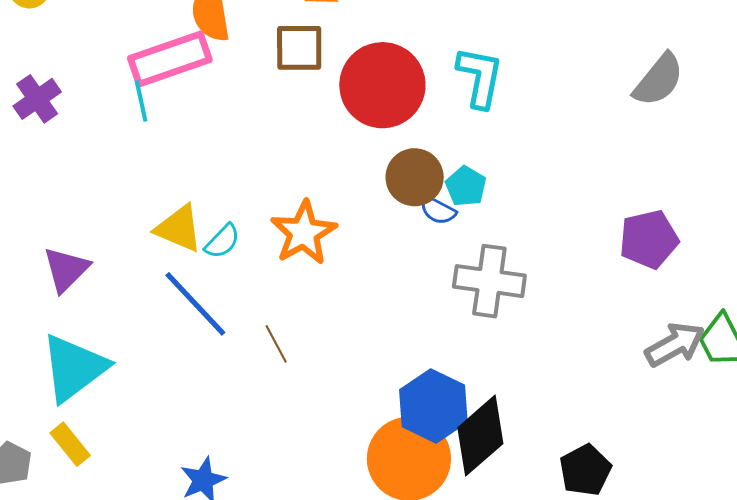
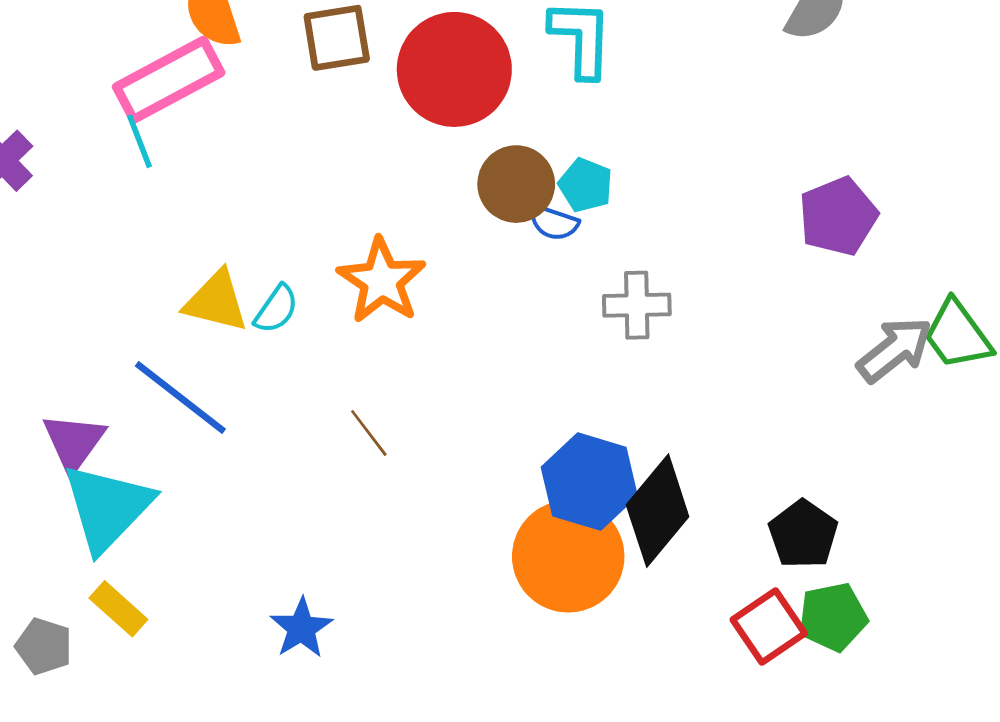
purple triangle: (66, 269) -> (74, 442), moved
gray cross: (489, 281) -> (637, 305), size x0.7
blue line: (195, 304) -> (180, 398), moved

